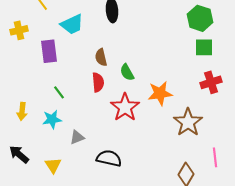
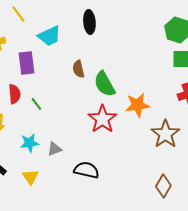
green semicircle: (127, 72) -> (104, 84), size x1.5
red semicircle: (98, 82) -> (14, 94), moved
cyan star: (52, 119) -> (29, 143), moved

